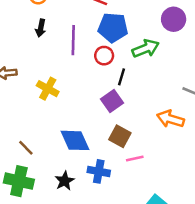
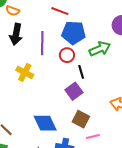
black arrow: (41, 28) -> (16, 34), size x1.5
black line: (122, 77) -> (81, 72), turned -32
yellow cross: (48, 89) -> (25, 72), moved

